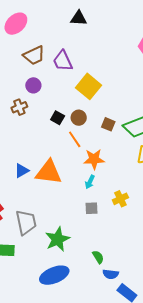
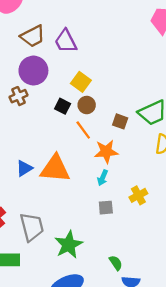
purple circle: (33, 85) -> (33, 71), size x1.6
yellow square: (89, 86) -> (81, 82), moved, size x0.7
brown square: (108, 124) -> (120, 121), moved

